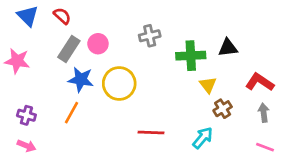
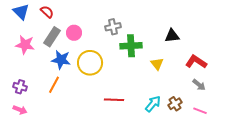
green cross: (191, 56) -> (131, 46), moved
pink star: (17, 61) -> (25, 45), moved
brown cross: (223, 109) -> (175, 104), moved
gray arrow: (264, 113) -> (199, 85), turned 136

